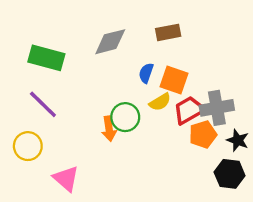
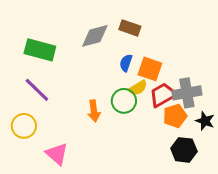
brown rectangle: (168, 32) -> (130, 28), moved, turned 30
green circle: (125, 117) -> (124, 101), moved
black hexagon: (230, 174) -> (184, 150), moved

